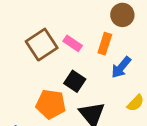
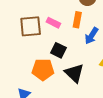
brown square: (42, 45) -> (31, 26), turned 35

